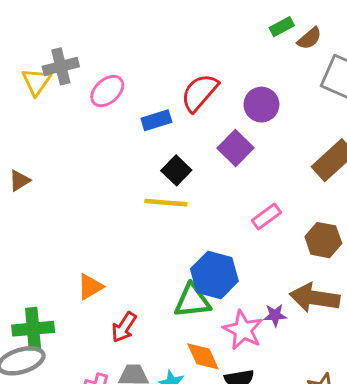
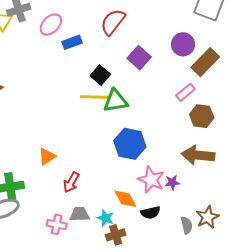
purple circle: (261, 105) -> (183, 44), moved
blue rectangle: (156, 120) -> (72, 42), moved
pink rectangle: (266, 216) -> (185, 92), moved
green triangle: (192, 301) -> (116, 101), moved
purple star: (275, 315) -> (172, 182), moved

